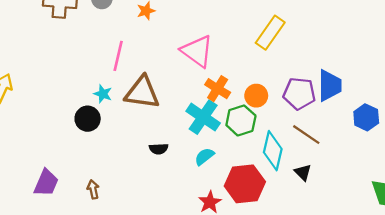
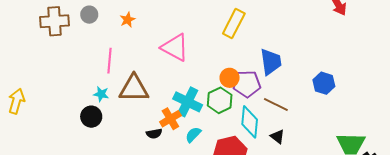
blue trapezoid: (330, 86) -> (271, 62), moved
orange cross: (218, 89) -> (170, 119), moved, turned 35
purple pentagon: (299, 94) -> (247, 84), moved

